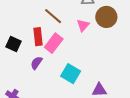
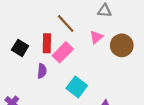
brown circle: (106, 17) -> (122, 45), moved
purple semicircle: (36, 63) -> (42, 71), turned 144

